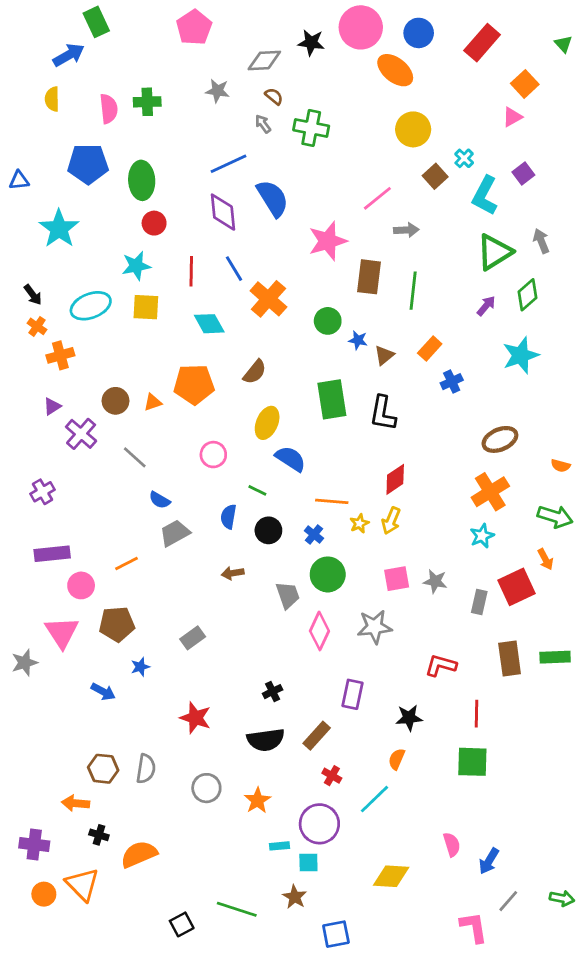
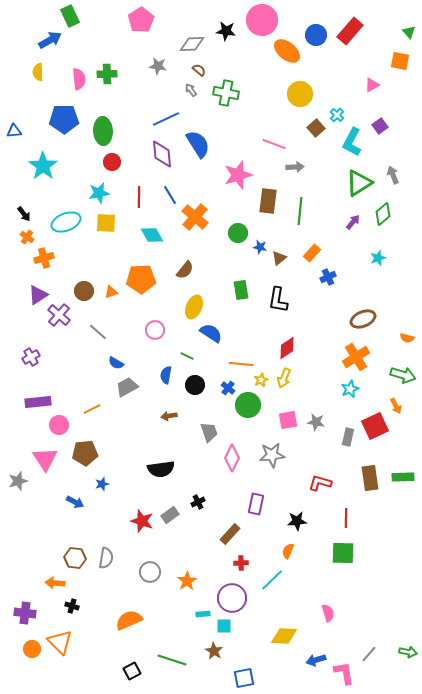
blue circle: (419, 33) -> (316, 35), moved
orange square: (525, 84) -> (400, 61), moved, turned -36
pink line: (377, 198) -> (274, 144), turned 60
cyan star: (521, 355) -> (378, 258), size x0.6
green rectangle: (332, 399) -> (241, 290), size x0.7
purple triangle: (52, 406) -> (38, 295), size x1.5
green circle: (328, 574) -> (248, 405), moved
gray rectangle: (193, 638) -> (170, 515), moved
black semicircle: (266, 740) -> (161, 469), moved
red cross: (332, 776) -> (241, 563), turned -32
orange semicircle: (139, 854) -> (129, 620), moved
blue arrow: (489, 861) -> (316, 660), moved, turned 42

